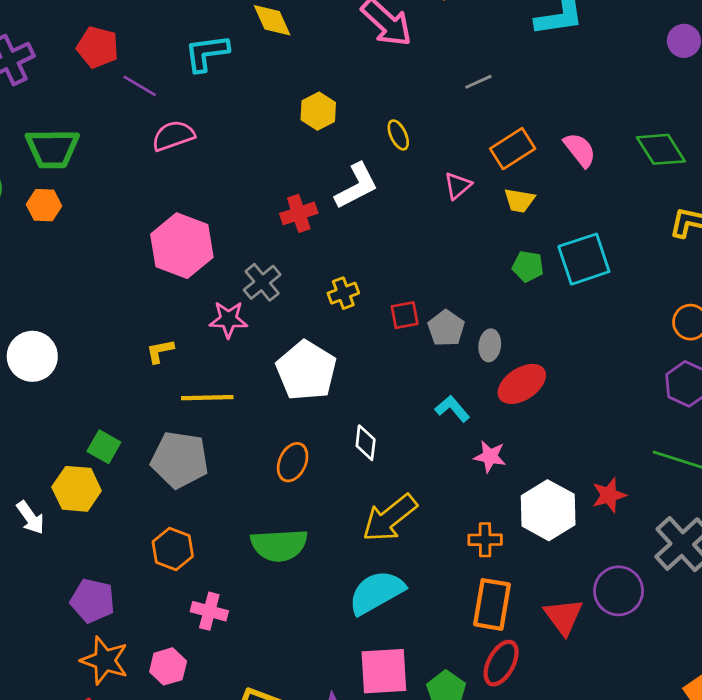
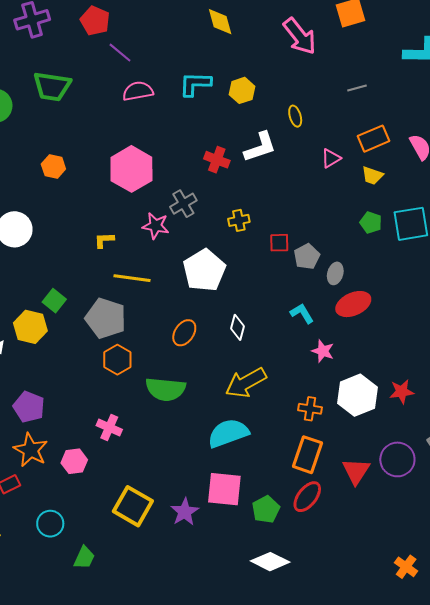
cyan L-shape: (207, 53) -> (195, 84), moved
orange hexagon: (44, 205) -> (53, 167), moved
red cross: (299, 213) -> (217, 160), turned 30
orange hexagon: (173, 549) -> (117, 360), moved

